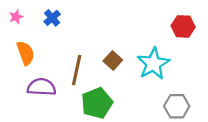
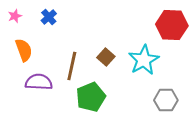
red hexagon: (183, 26) -> (172, 25), size x1.4

